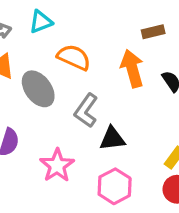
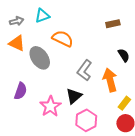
orange arrow: (132, 69) -> (110, 80), moved
gray L-shape: (86, 111) -> (84, 70), moved
black triangle: (112, 139) -> (74, 96), moved, turned -36

